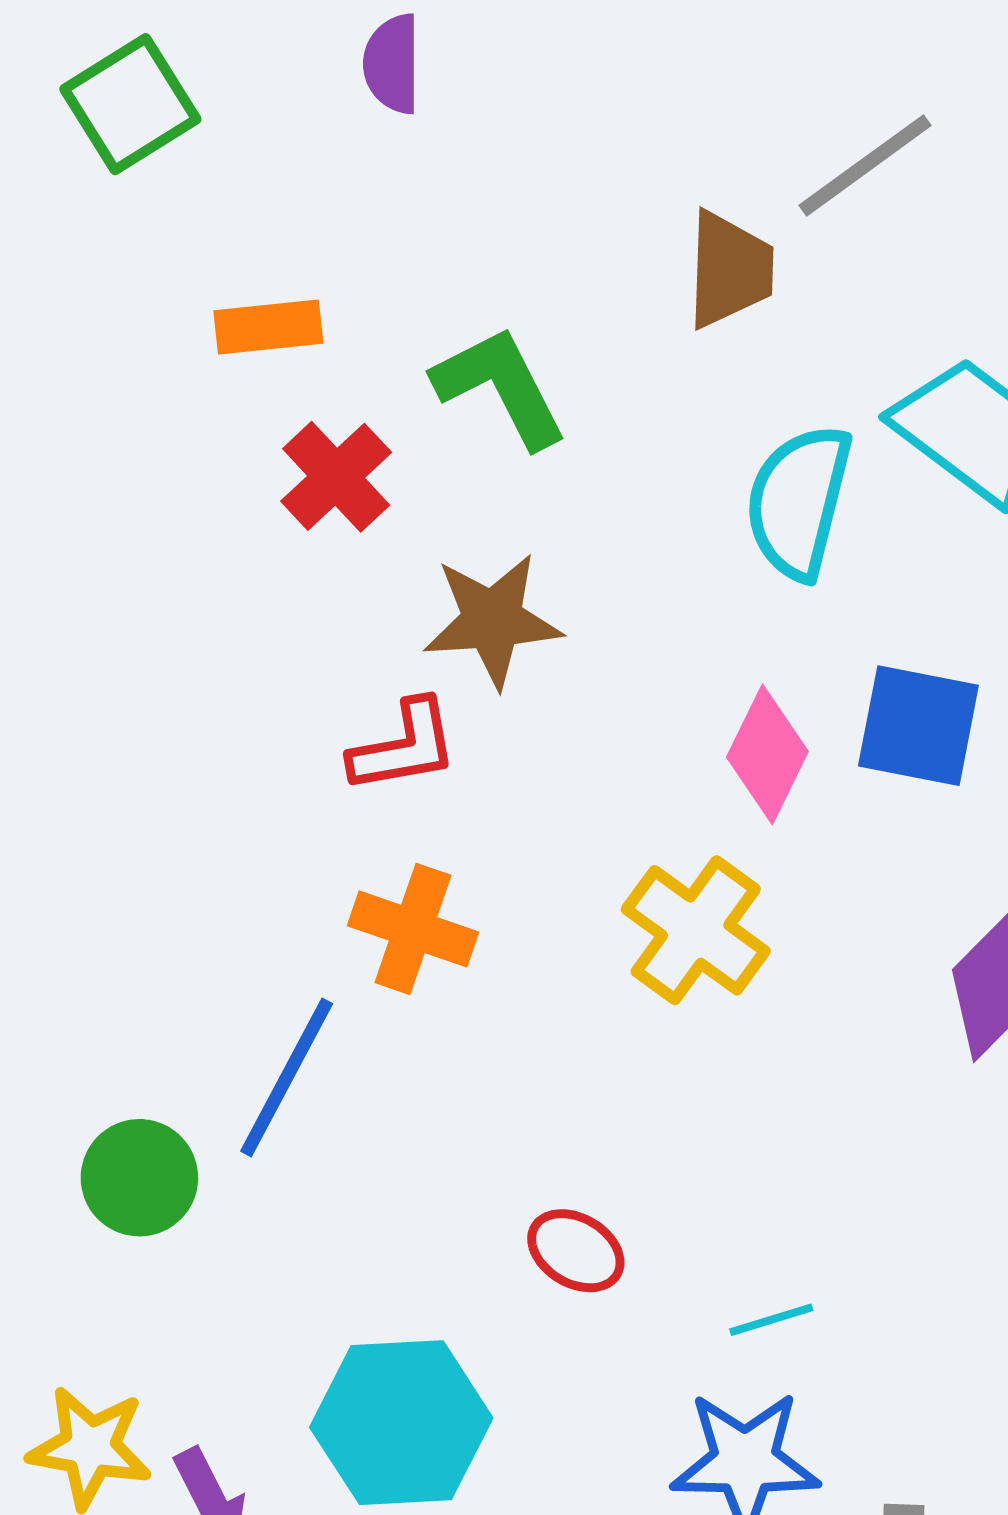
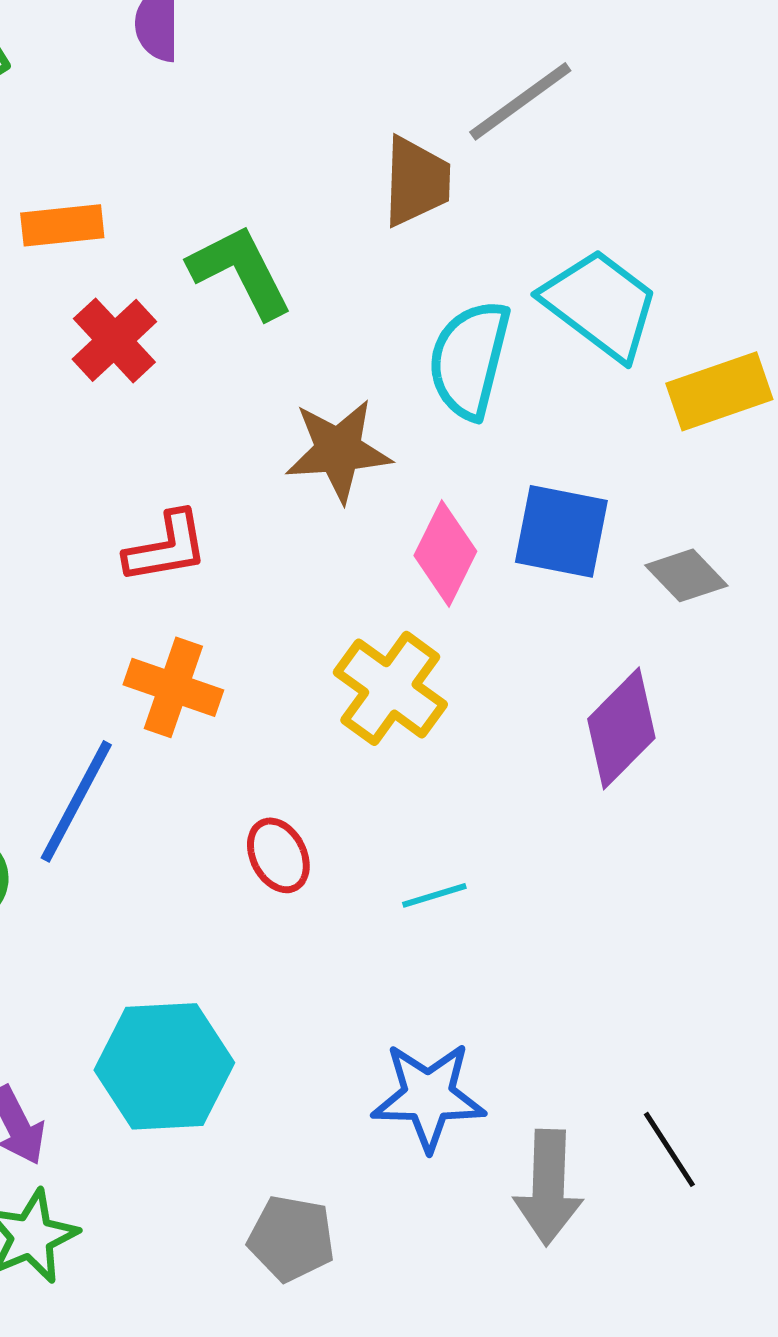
brown star: (492, 620) -> (338, 450), moved
red ellipse: (576, 1251) -> (278, 855), moved, turned 32
cyan line: (771, 1320) -> (434, 895), moved

